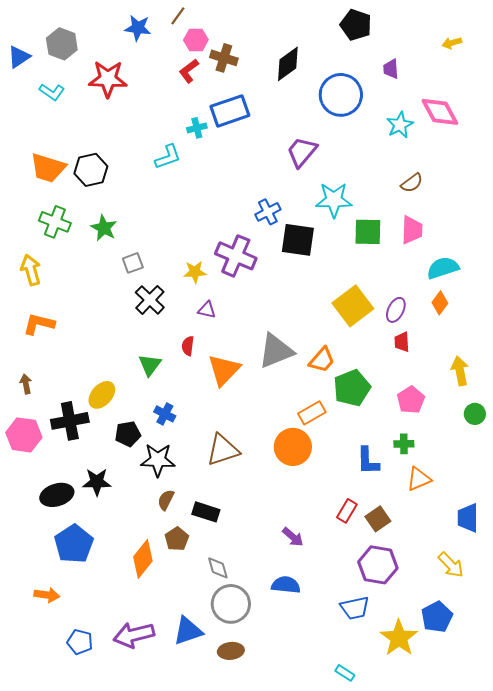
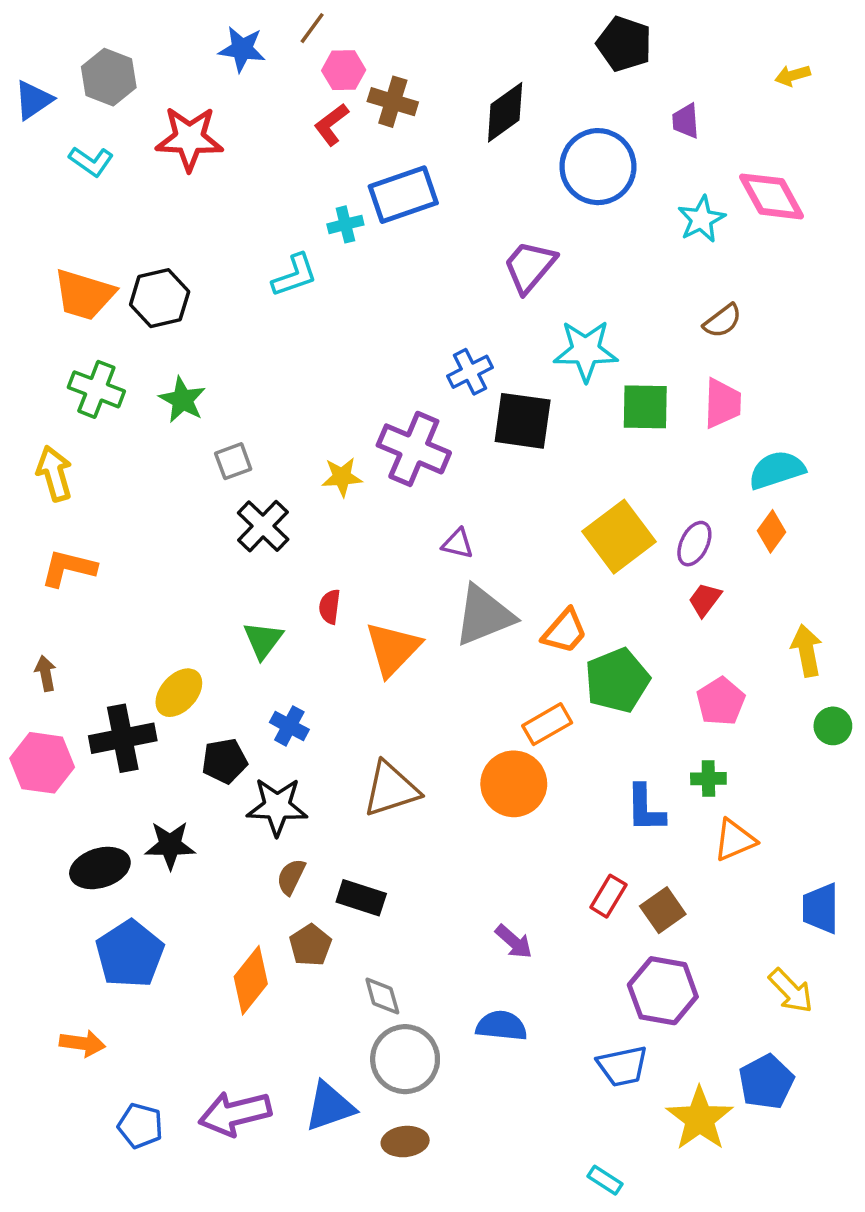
purple triangle: (207, 310) -> (458, 544), moved
red trapezoid: (402, 342) -> (705, 600), turned 40

